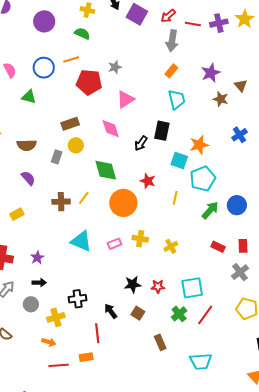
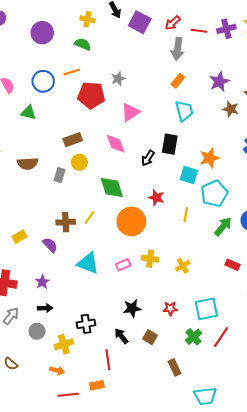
purple semicircle: (28, 178) -> (50, 245), moved
black star: (133, 284) -> (132, 308), moved
cyan trapezoid: (201, 361) -> (205, 396), moved

